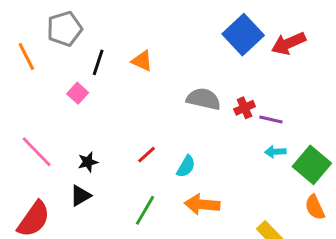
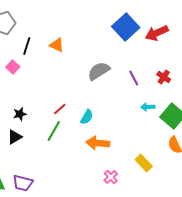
gray semicircle: (204, 99) -> (99, 71), turned -45
red cross: (245, 108) -> (164, 77), moved, turned -32
purple line: (271, 120) -> (134, 78), moved, turned 49
green line: (145, 210) -> (54, 131), moved

